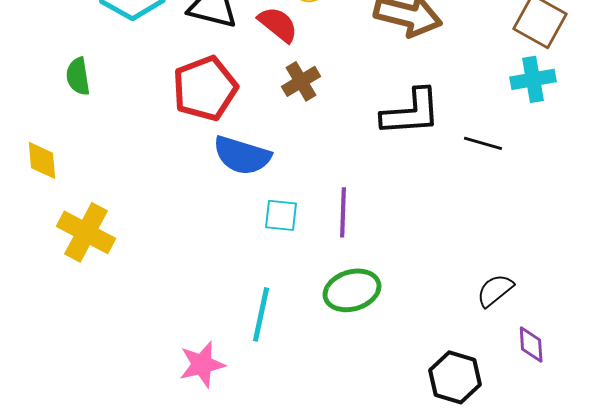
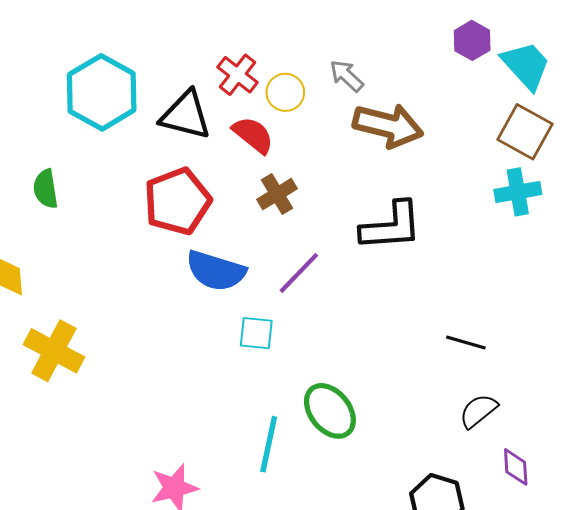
black line: (483, 143) -> (466, 342), moved
purple line: (343, 212) -> (299, 273), moved, turned 42
green ellipse: (352, 290) -> (330, 411), turned 68
cyan line: (261, 314) -> (269, 444), moved

